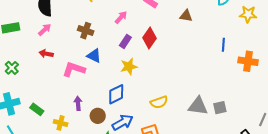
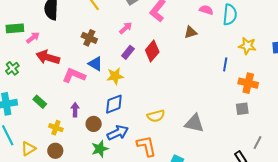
yellow star: (248, 14) -> (247, 46), moved
brown triangle: (186, 16) -> (191, 32), turned -32
pink arrow: (45, 30) -> (33, 38), moved
red arrow: (46, 54) -> (48, 57), size x1.6
yellow star: (129, 67) -> (115, 76), moved
gray square: (220, 108) -> (242, 109), moved
green rectangle: (37, 109) -> (40, 102), moved

